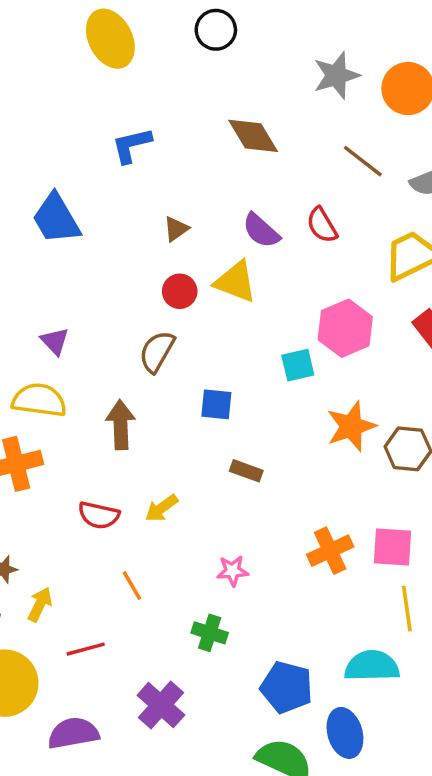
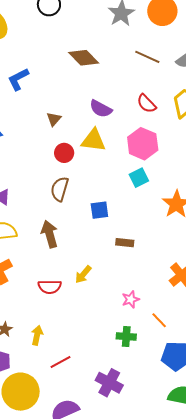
red semicircle: (322, 225) -> (146, 104), moved
pink hexagon: (345, 328) -> (143, 144), moved
orange line: (132, 585) -> (159, 320), moved
yellow arrow: (40, 604) -> (37, 335), moved

